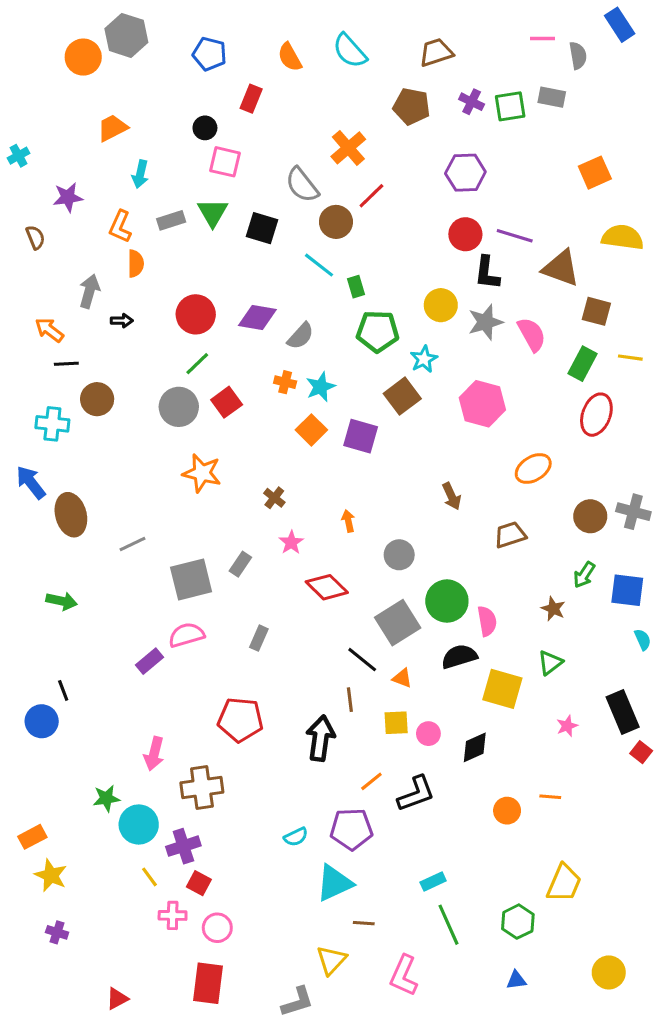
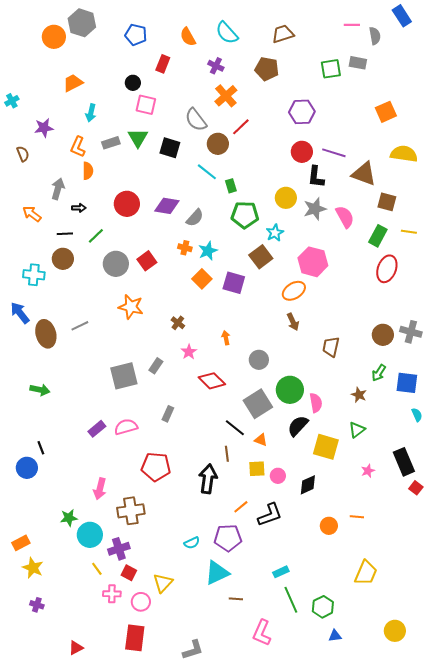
purple cross: (472, 102) -> (216, 66), moved
black line: (66, 364) -> (65, 234), moved
green line: (197, 364) -> (96, 236), moved
orange ellipse: (533, 468) -> (294, 291), moved
brown trapezoid: (510, 535) -> (331, 347), turned -60
gray line: (133, 544) -> (80, 326), moved
pink semicircle: (186, 635) -> (126, 427), moved
black semicircle: (459, 657) -> (298, 426), turned -30
green hexagon: (518, 922) -> (323, 607), moved
yellow triangle: (331, 960) -> (163, 583), moved

